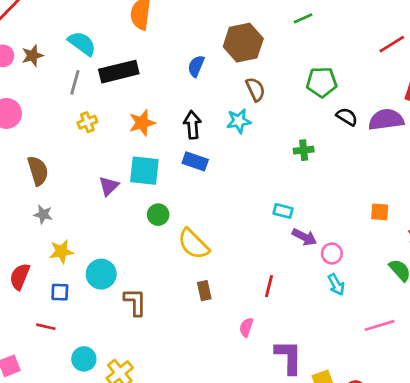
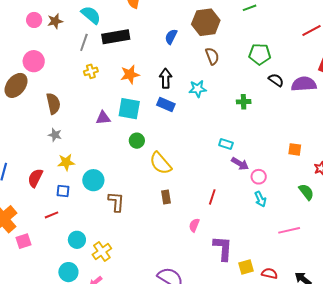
cyan star: (239, 121) -> (198, 89), moved
purple triangle: (109, 186) -> (103, 118), turned 35
red line: (46, 327) -> (51, 215), turned -40

